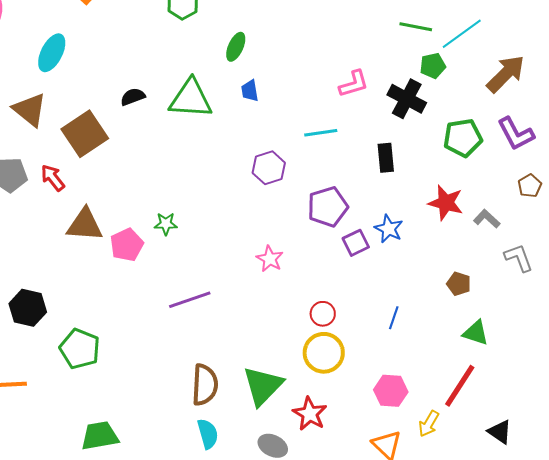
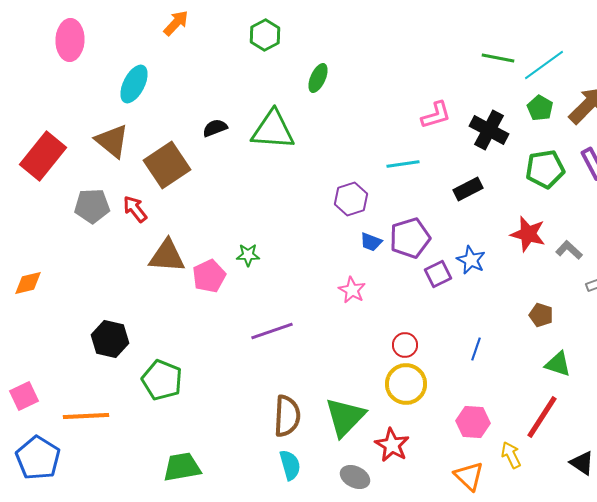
green pentagon: (433, 66) -> (540, 108), moved, turned -30
blue trapezoid: (250, 91) -> (371, 242), moved, turned -60
black rectangle: (386, 158) -> (468, 189), turned 68
yellow arrow: (429, 424) -> (511, 455), turned 124

